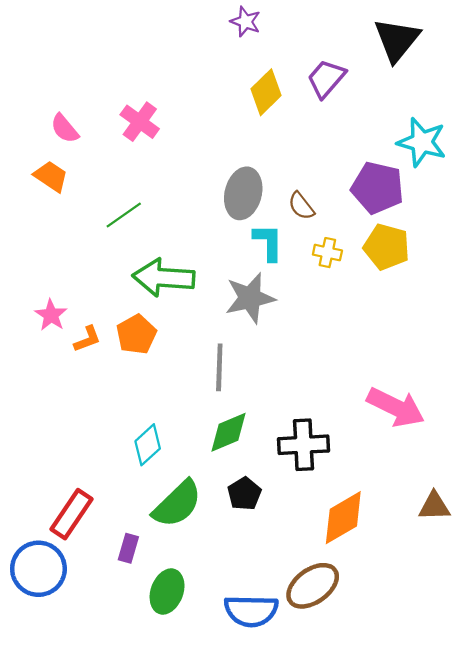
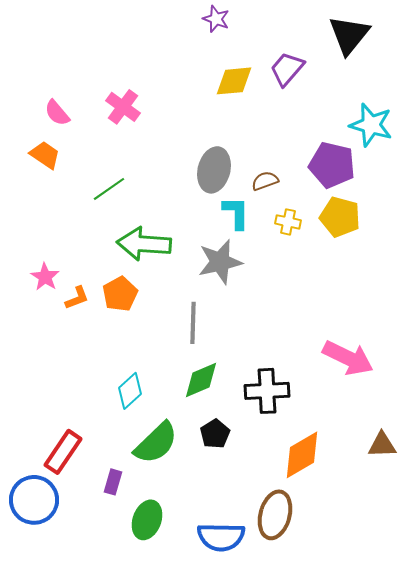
yellow diamond: (266, 92) -> (234, 81), turned 39
brown semicircle: (301, 206) -> (265, 181), turned 108
brown ellipse: (313, 586) -> (275, 515), turned -39

